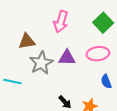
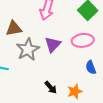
purple triangle: (67, 58) -> (53, 44), turned -48

